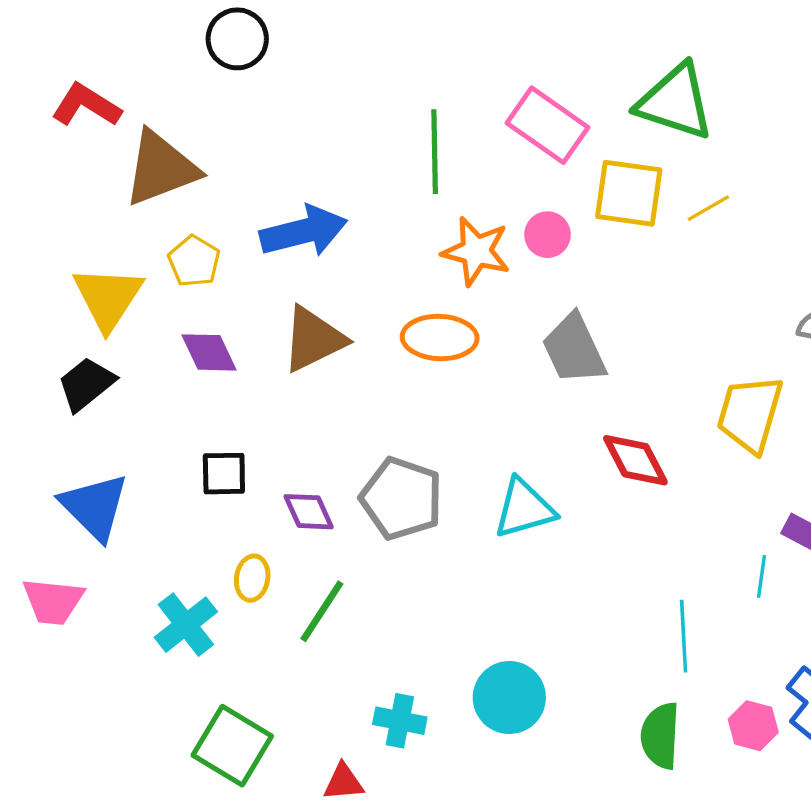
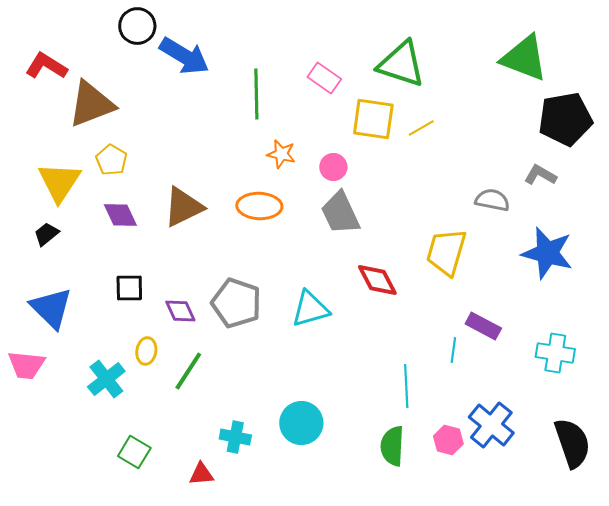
pink rectangle: (547, 125) -> (324, 78), size x0.7
blue arrow: (304, 231) -> (184, 56), moved, turned 45
pink circle: (547, 235) -> (333, 167), moved
orange star: (476, 251) -> (281, 154), size x0.7
black trapezoid: (86, 384) -> (46, 234), size x0.7
green square: (232, 746) -> (134, 452), size x0.7

